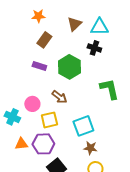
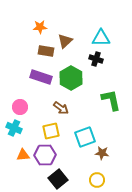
brown triangle: (74, 24) -> (65, 41), moved
brown rectangle: (44, 40) -> (46, 51), turned 63
purple rectangle: (39, 66) -> (41, 77), size x1.5
pink circle: (32, 104) -> (20, 107), moved
brown star: (90, 148) -> (102, 153), moved

